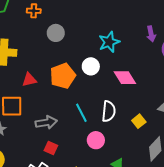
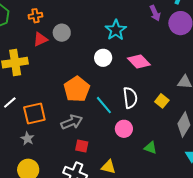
orange pentagon: (63, 76) -> (77, 89), moved
red triangle: (29, 80) -> (40, 39), moved

